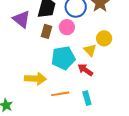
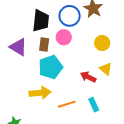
purple triangle: (21, 19) -> (18, 47), moved
yellow triangle: (90, 50) -> (106, 69), moved
cyan pentagon: (63, 58) -> (51, 67), moved

